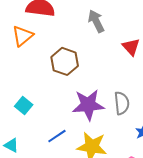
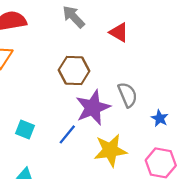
brown hexagon: (65, 61) -> (74, 71), moved
blue line: (57, 136) -> (67, 134), moved

